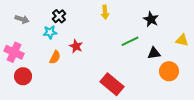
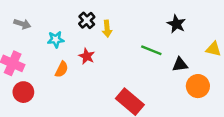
yellow arrow: (105, 12) -> (107, 29), moved
black cross: (59, 16) -> (87, 20), moved
green line: (130, 41) -> (151, 50), turned 48

